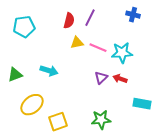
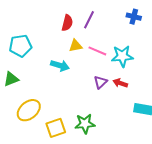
cyan pentagon: (24, 27) -> (20, 46), moved
cyan arrow: (49, 71) -> (60, 65), moved
green star: (101, 120) -> (85, 124), moved

